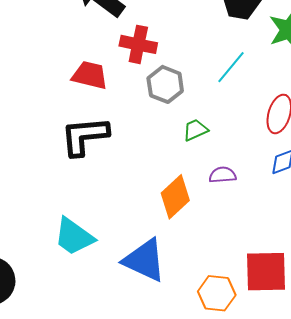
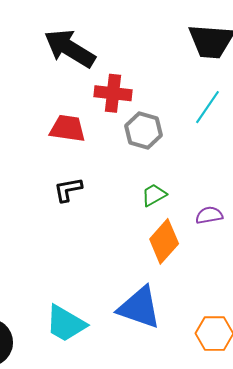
green trapezoid: (195, 130) -> (154, 195), moved
black L-shape: (85, 136) -> (68, 190), size x0.6
cyan trapezoid: (74, 237) -> (66, 324), moved

